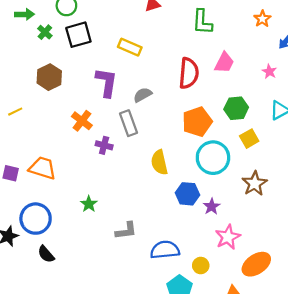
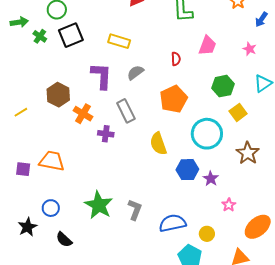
red semicircle: (189, 73) -> (176, 59), size x0.5
brown hexagon: (49, 77) -> (58, 95), moved
gray semicircle: (143, 95) -> (135, 73), moved
orange pentagon: (197, 122) -> (173, 99), moved
green star: (89, 204) -> (99, 205), moved, size x1.8
blue circle: (36, 219) -> (51, 208), size x0.6
gray L-shape: (126, 231) -> (135, 210), turned -55
pink star: (228, 237) -> (229, 205), size x0.6

